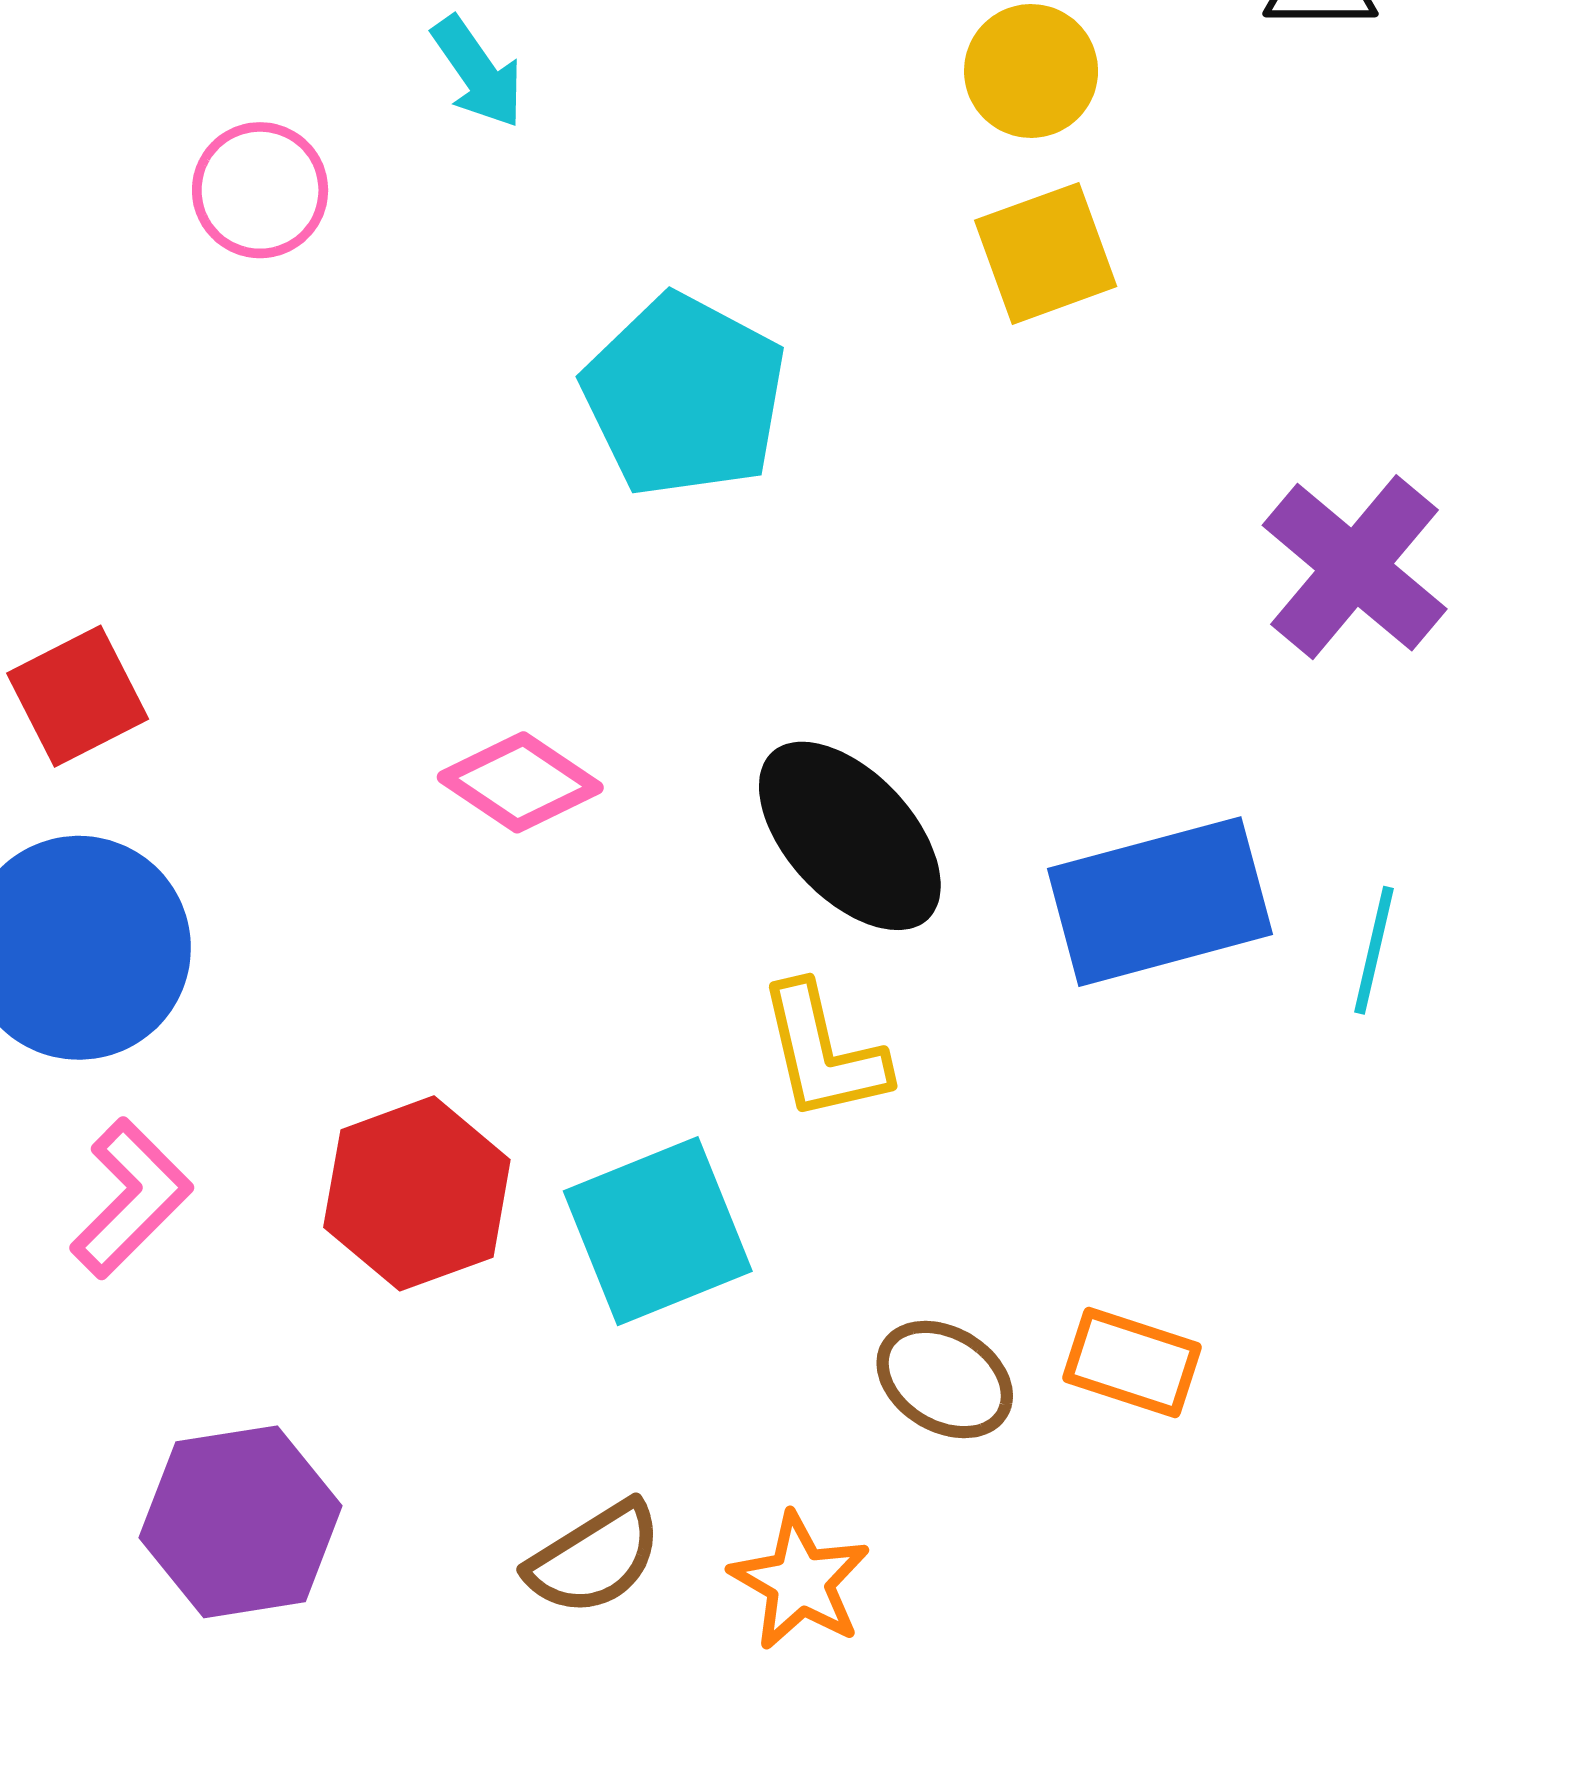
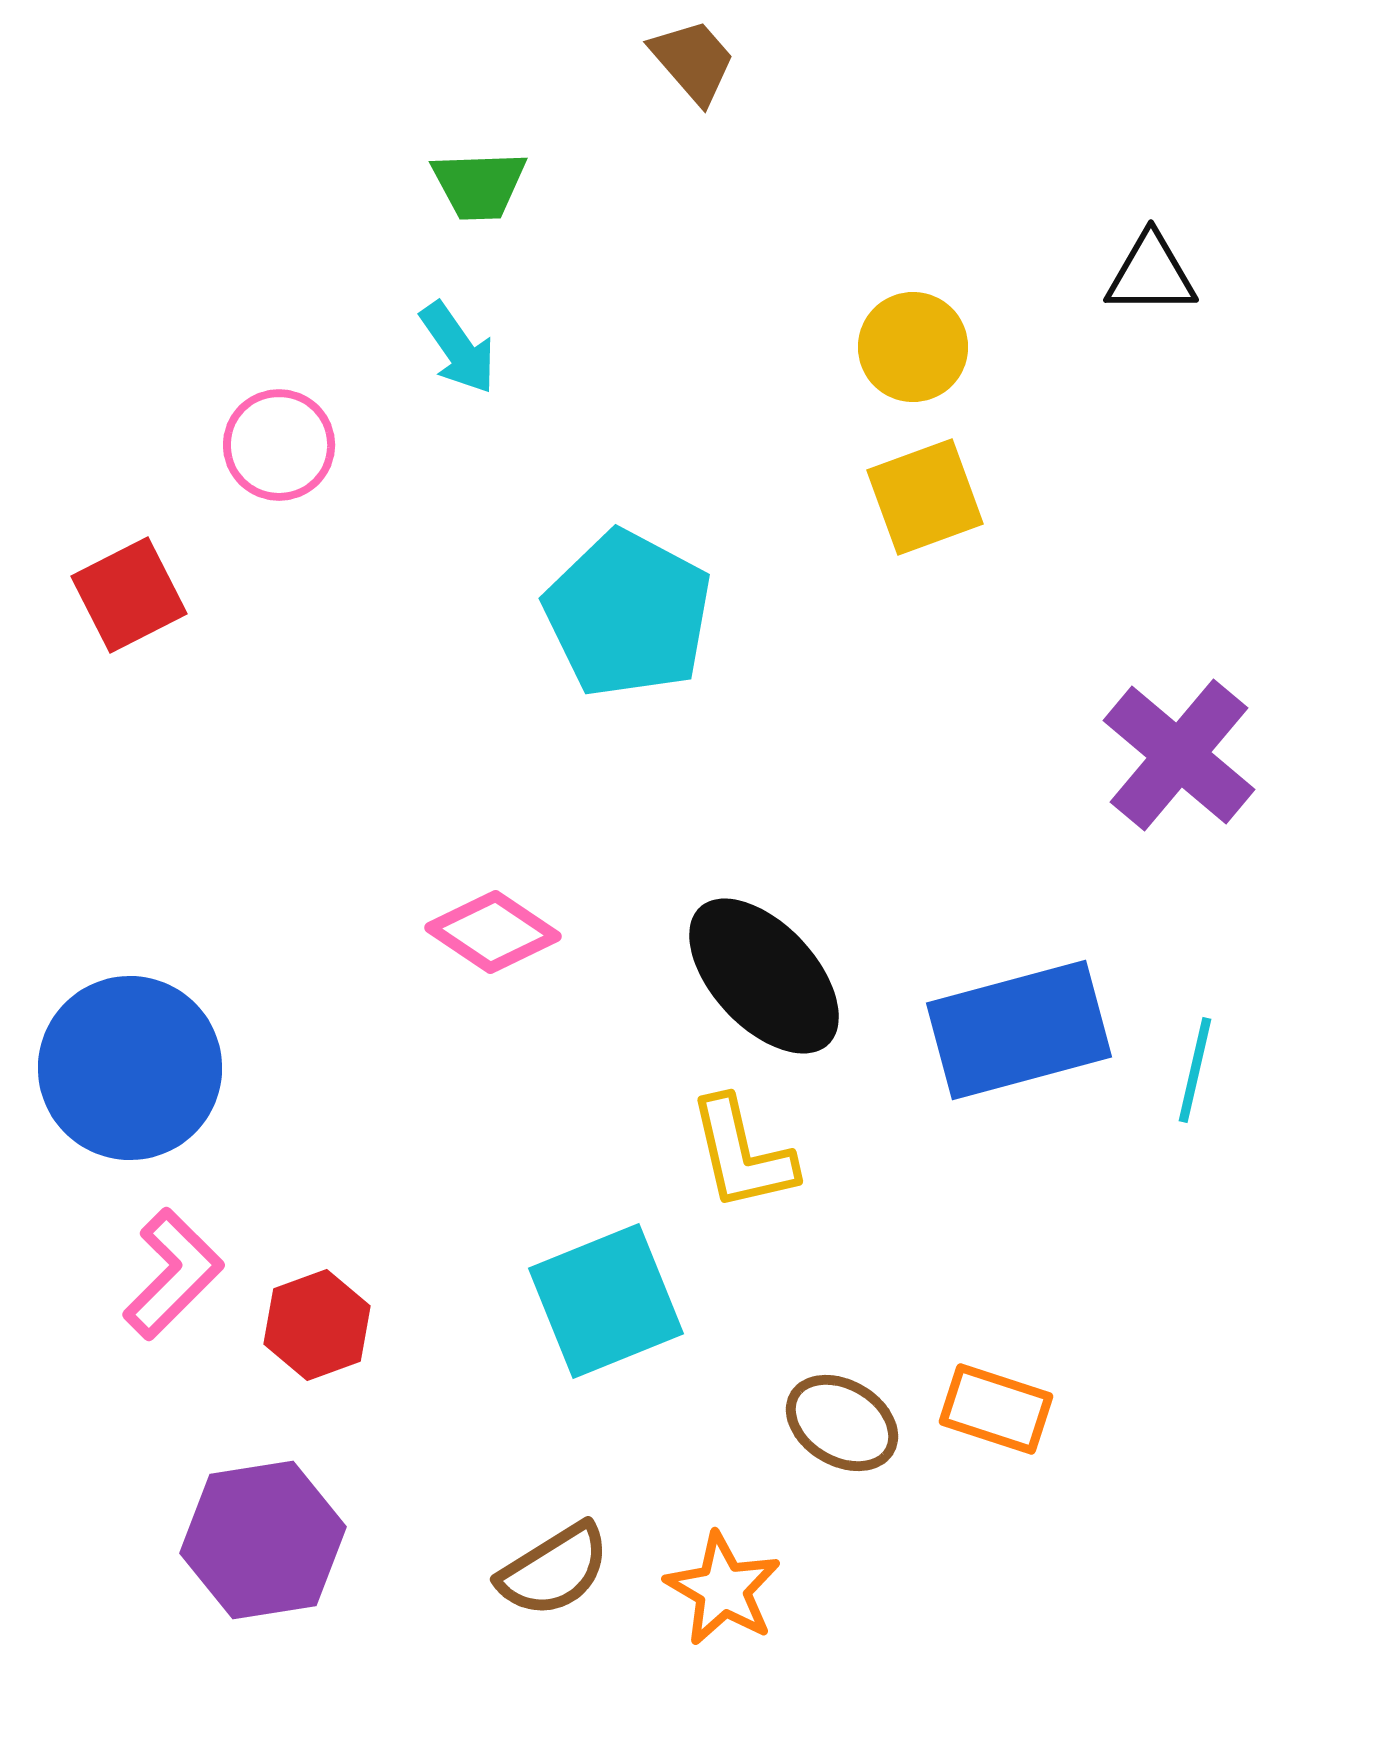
red square: (78, 696) -> (129, 595), moved
red hexagon: (417, 1193) -> (317, 1325), moved, size x0.7

